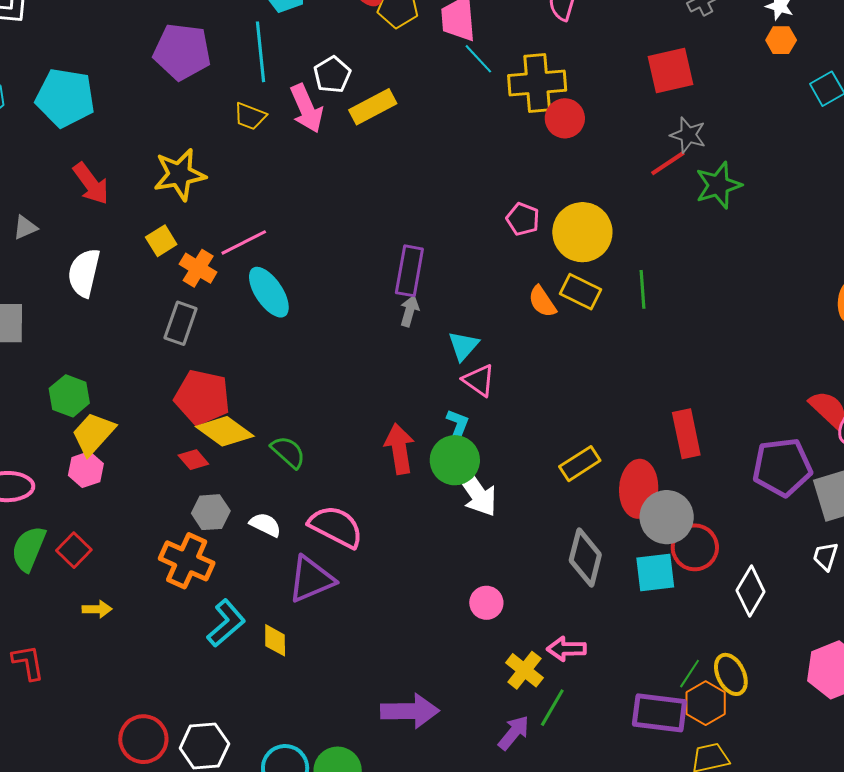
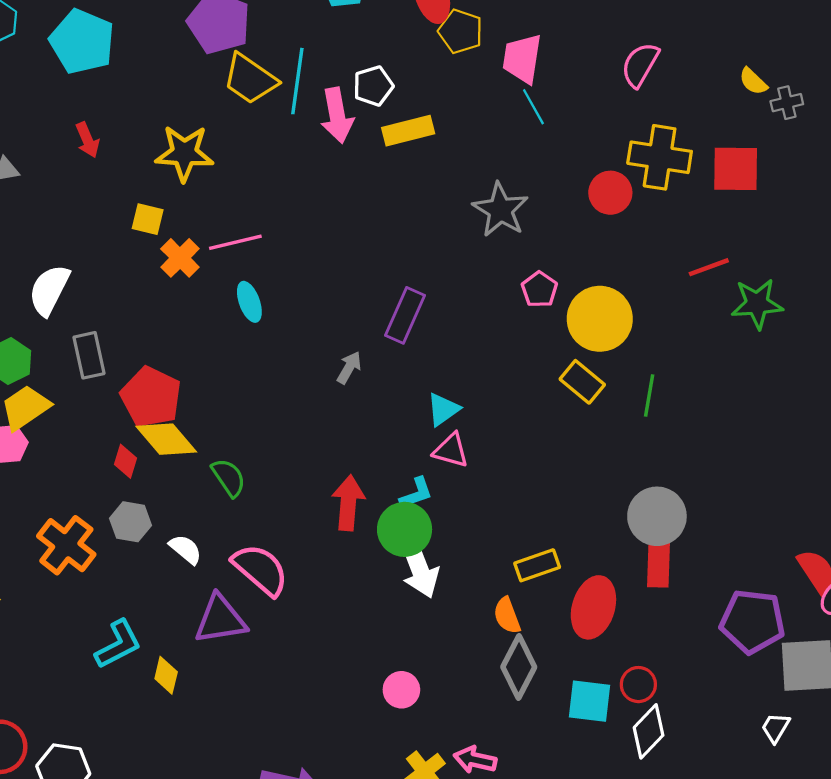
cyan line: (261, 52) -> (297, 81), moved
yellow cross: (537, 83) -> (660, 157), moved
yellow trapezoid: (250, 116) -> (250, 79), moved, size x1.6
gray star: (688, 135) -> (500, 210), moved, size x1.4
red arrow: (91, 184) -> (87, 140), size x0.7
yellow square: (161, 241) -> (148, 219), turned 32
white semicircle: (84, 273) -> (49, 290), moved
cyan ellipse: (269, 292) -> (249, 302), size x0.7
orange semicircle: (542, 302) -> (507, 616), moved
gray arrow: (410, 311) -> (349, 368), moved
gray rectangle: (181, 323) -> (89, 355), moved, turned -45
pink triangle: (479, 380) -> (451, 450), turned -33
cyan L-shape: (457, 426) -> (416, 493), turned 36
red diamond: (193, 460) -> (126, 461), turned 44
gray circle: (667, 517) -> (657, 516), moved
red circle: (695, 547) -> (638, 685), size x0.7
orange cross: (187, 561) -> (66, 545), moved
white diamond: (751, 591) -> (649, 731), moved

